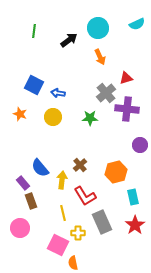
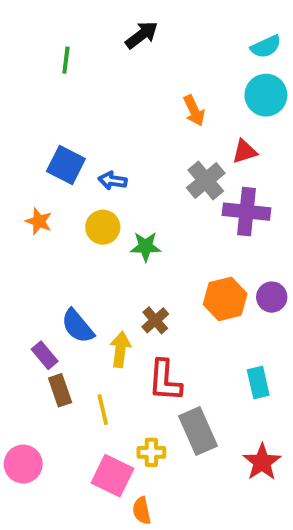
cyan circle: (98, 28) -> (266, 95), moved
black arrow: (69, 40) -> (142, 35), moved
green star: (90, 118) -> (146, 247), moved
purple circle: (140, 145) -> (272, 297), moved
orange hexagon: (116, 172) -> (225, 299), moved
red L-shape: (85, 196) -> (165, 381), turned 35
yellow line: (63, 213) -> (103, 410), moved
red star: (135, 225) -> (262, 462), moved
pink circle: (20, 228) -> (23, 464), moved

